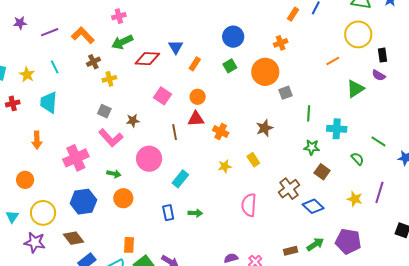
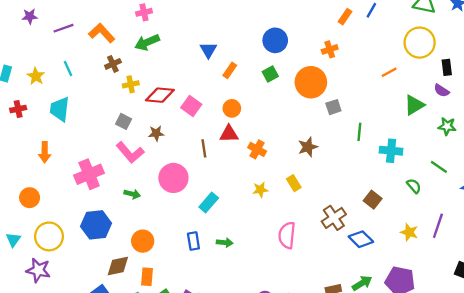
red diamond: (147, 59) -> (160, 95), moved
green star: (312, 147) -> (447, 126), moved
orange circle: (123, 198) -> (143, 241), moved
brown diamond: (74, 238) -> (118, 266), moved, turned -65

